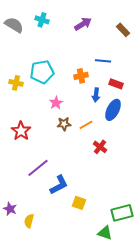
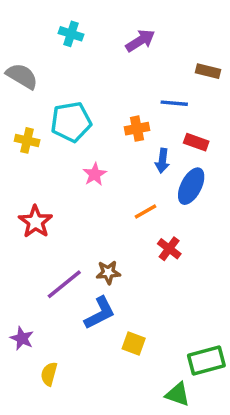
gray semicircle: (14, 25) -> (22, 76), moved
brown rectangle: (123, 30) -> (208, 71), moved, turned -32
brown star: (64, 124) -> (108, 272), moved
purple star: (10, 209) -> (22, 338), moved

